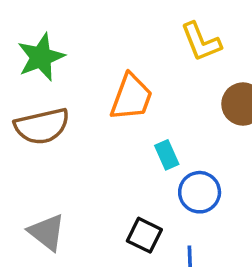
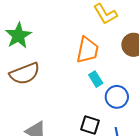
orange trapezoid: (131, 97) -> (87, 50), moved

